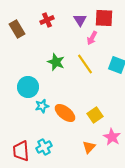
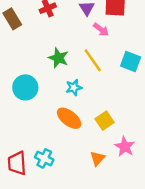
pink arrow: (92, 38) -> (101, 30), turned -80
cyan star: (42, 106) -> (74, 87), moved
cyan cross: (44, 147) -> (44, 158), turned -35

